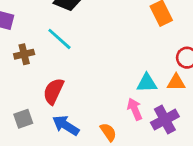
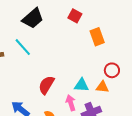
red semicircle: (53, 91) -> (46, 85), moved

